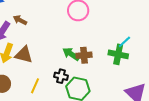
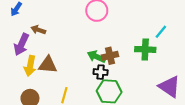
cyan line: (124, 42) -> (161, 32), moved
black cross: (61, 76) -> (101, 72), moved

